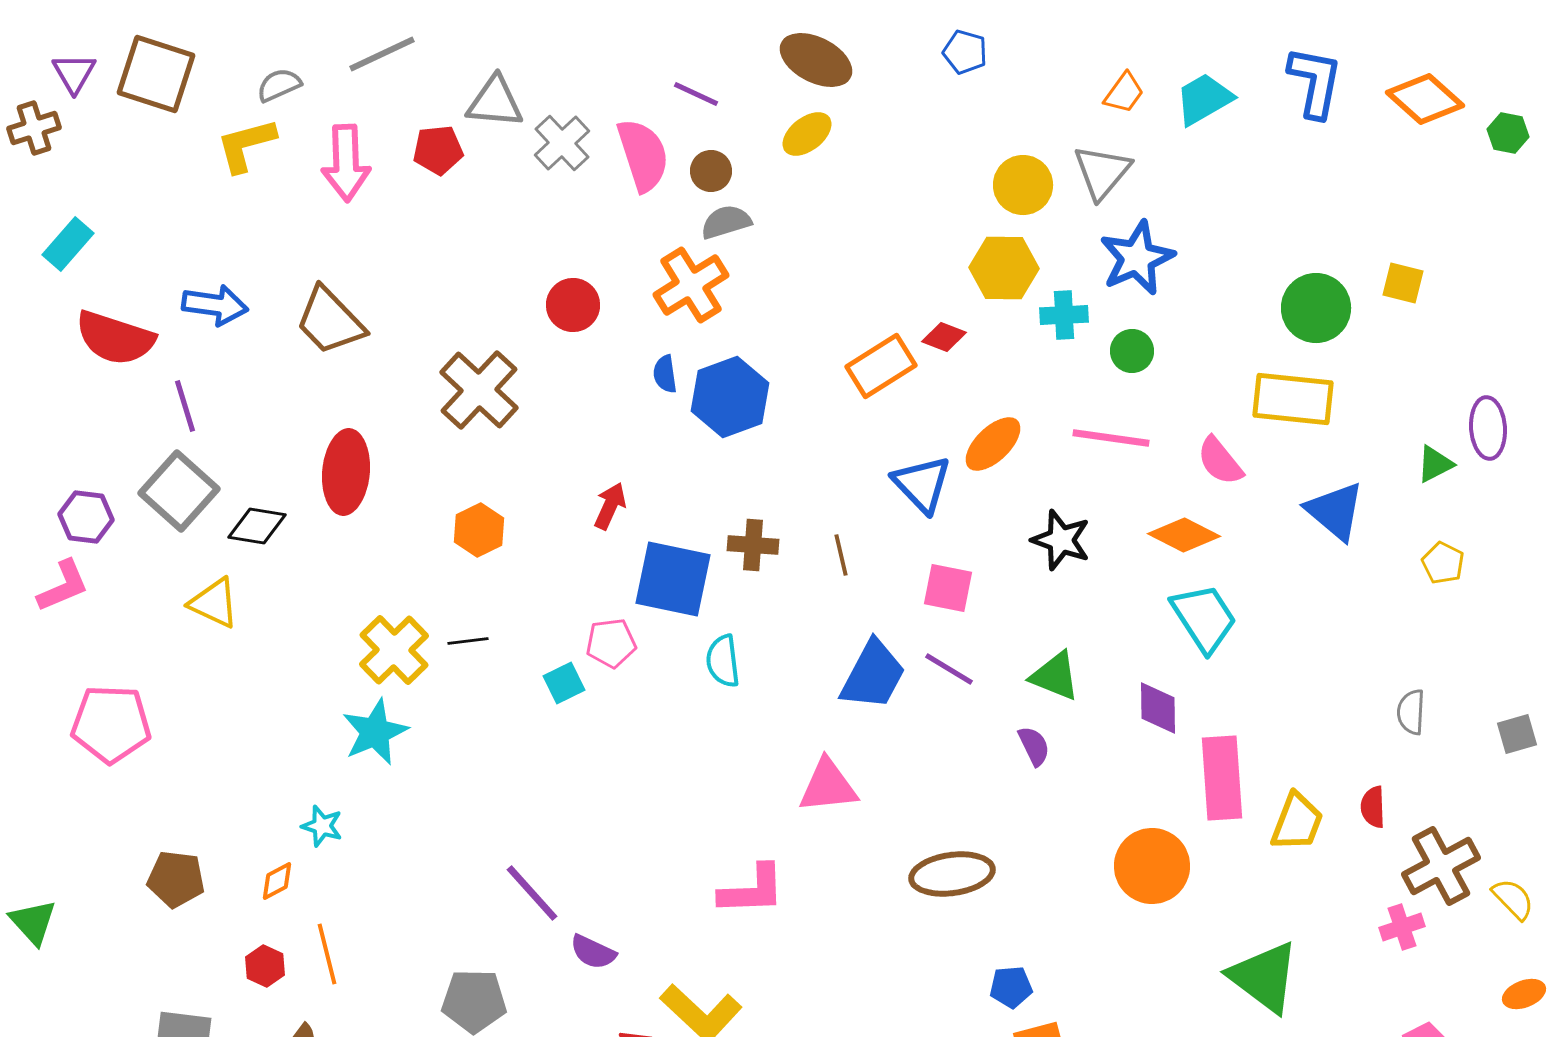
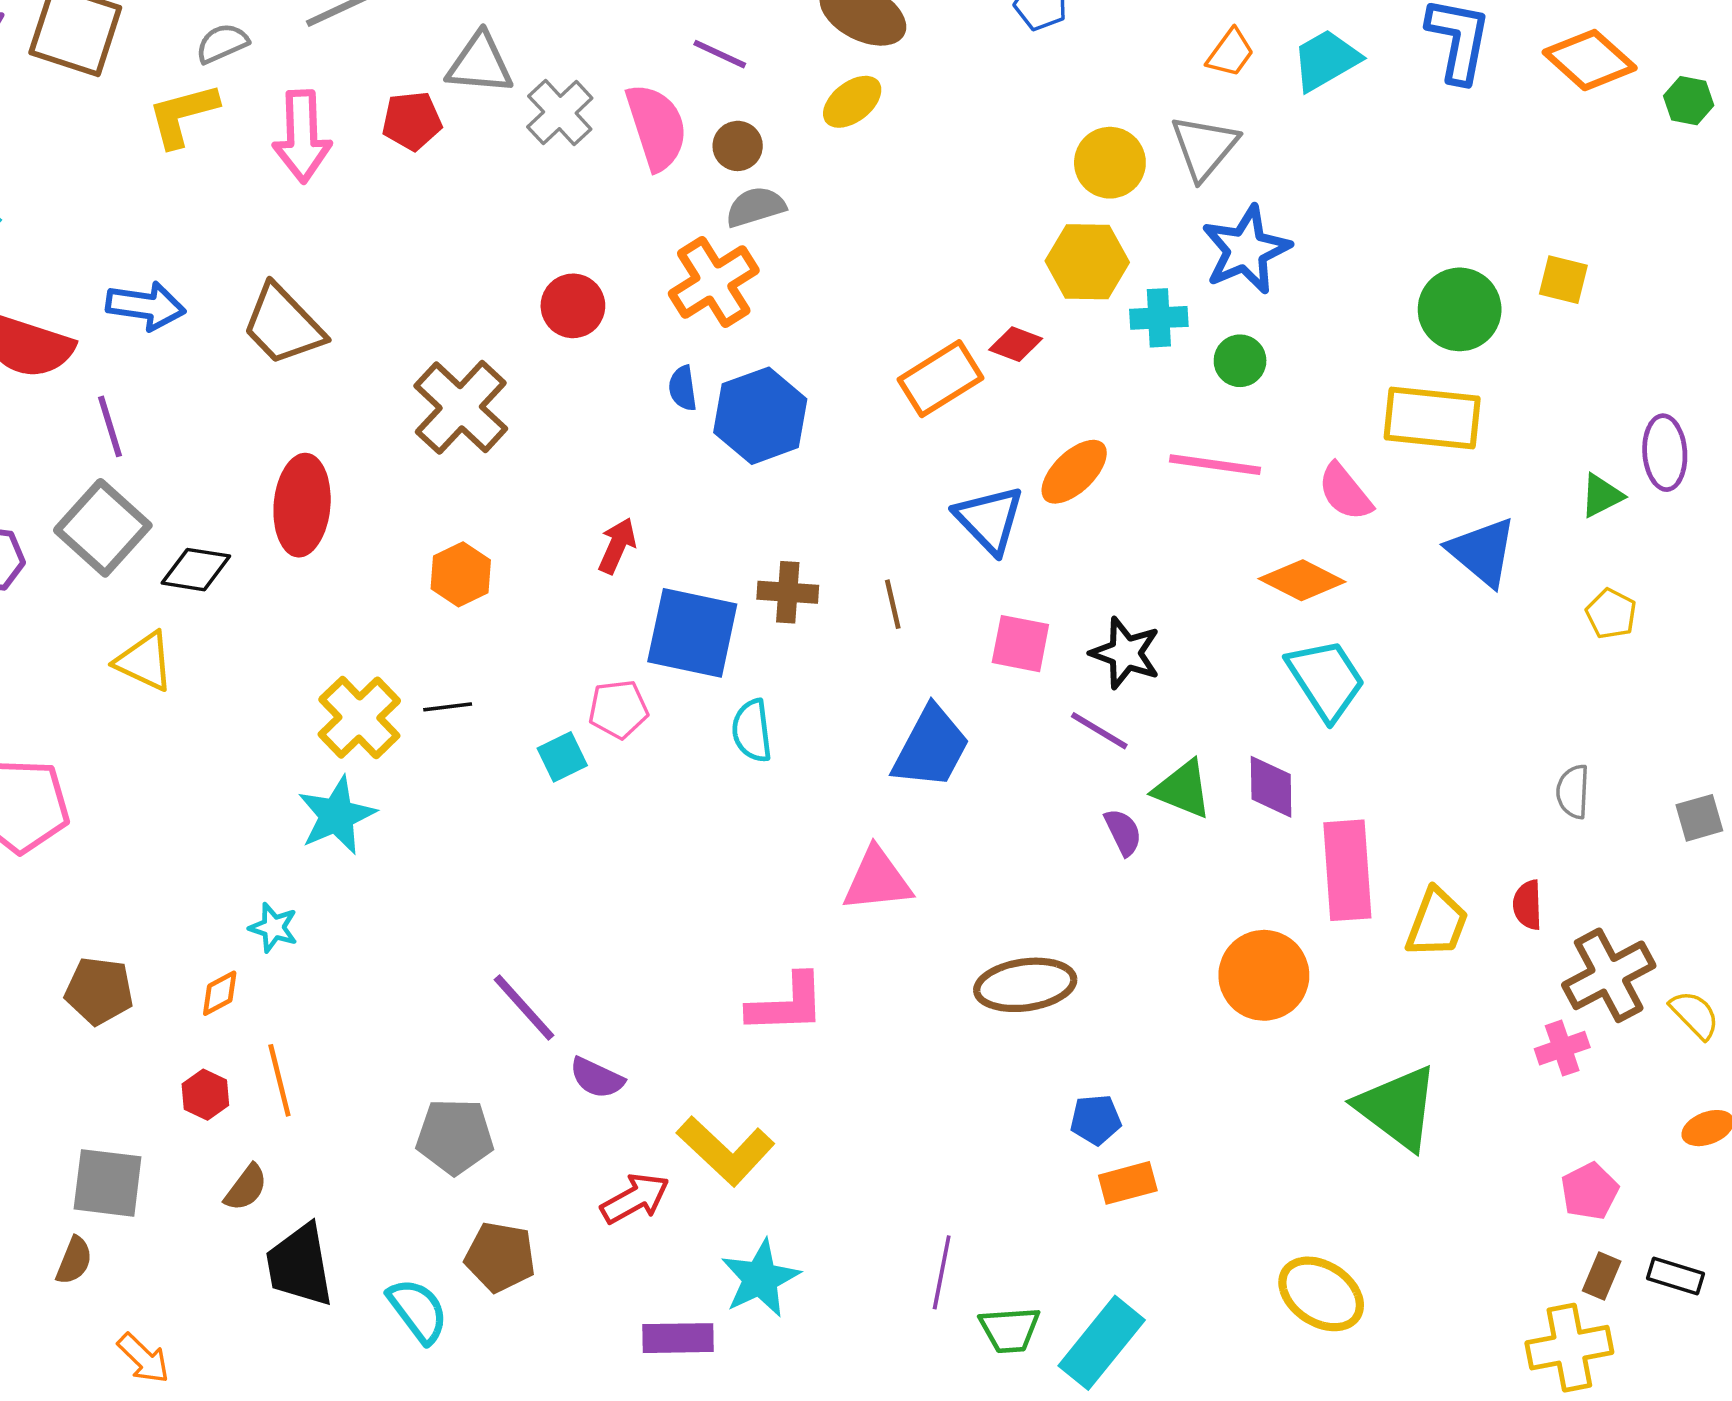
black star: (1061, 540) -> (1125, 653), moved
purple line: (949, 669) -> (1099, 731), moved
green triangle: (1055, 676) -> (1183, 789), moved

